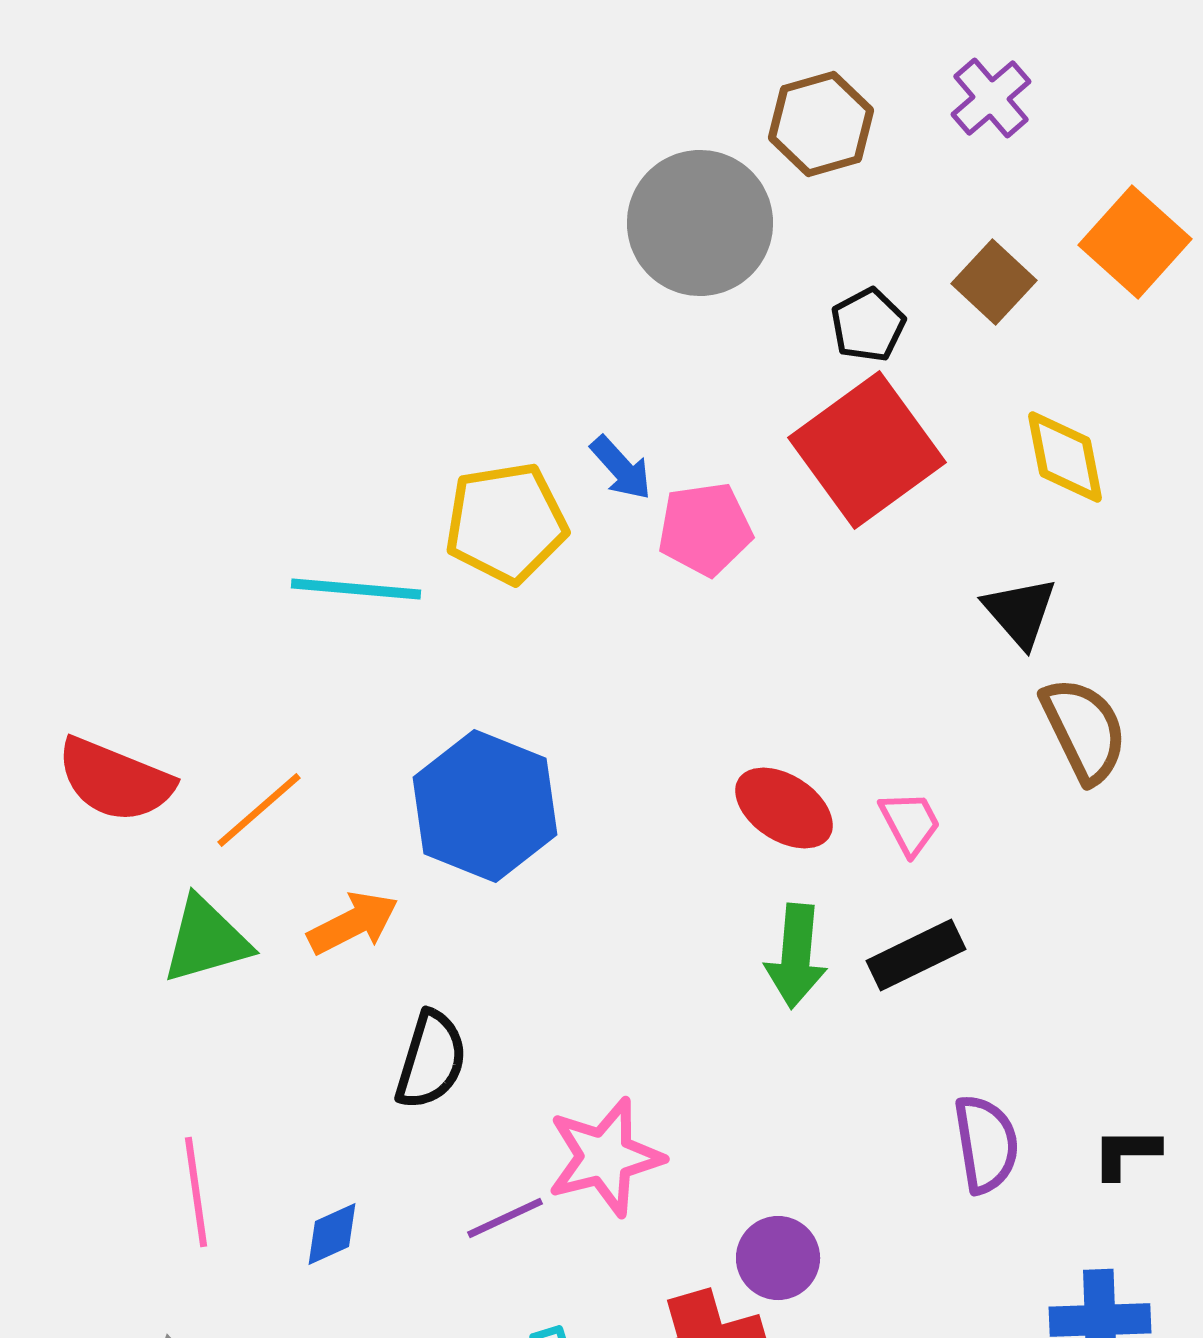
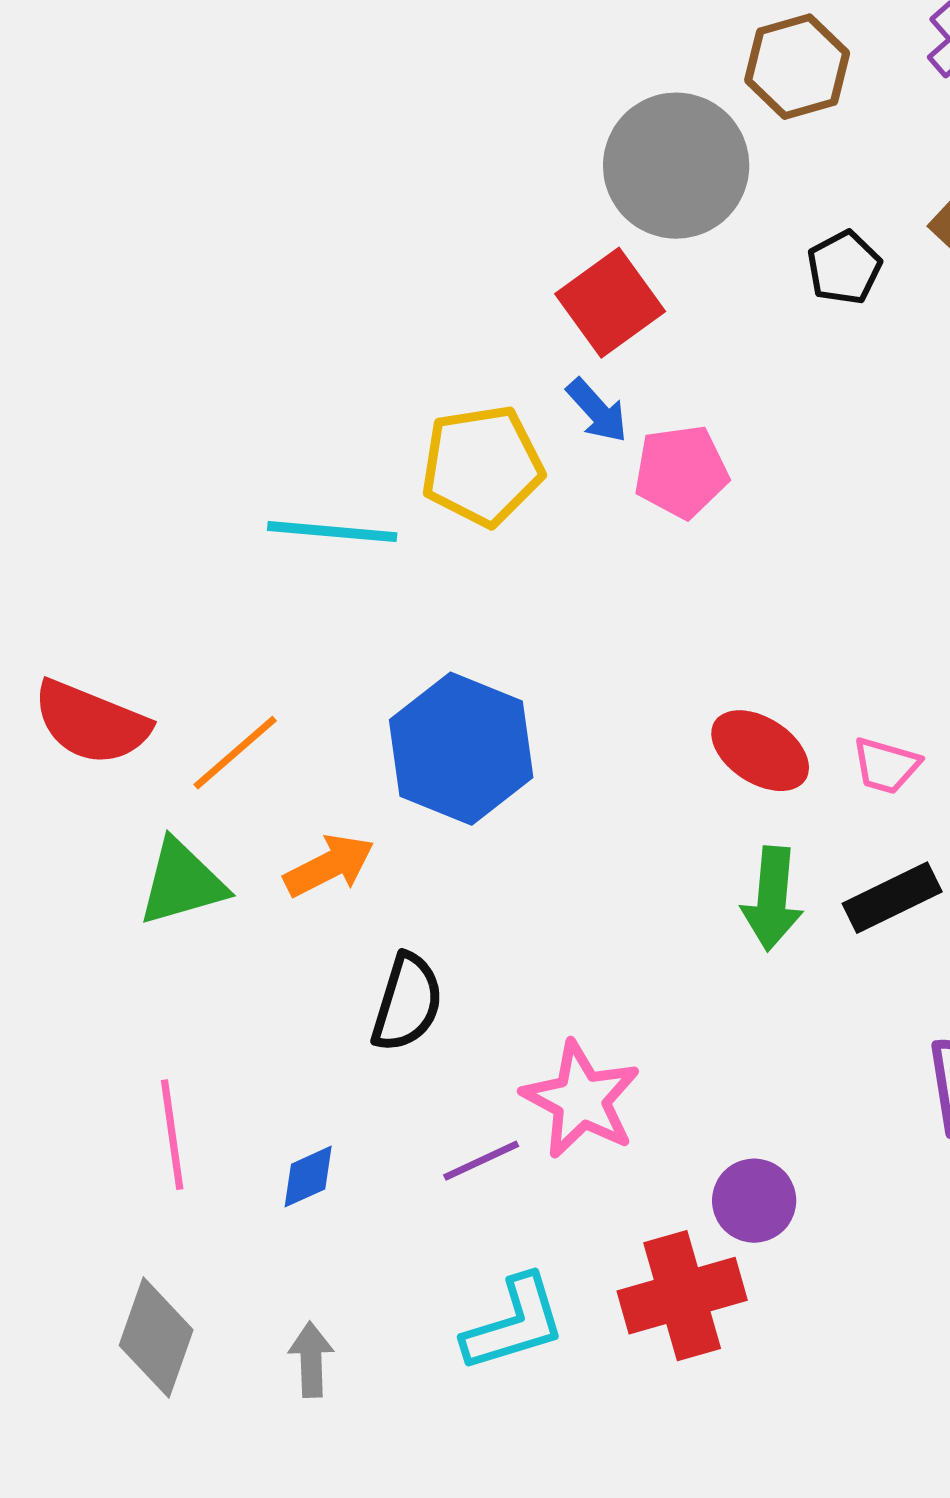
red square: (867, 450) -> (610, 303), moved, size x0.7
pink trapezoid: (910, 823) -> (886, 766), turned 134
pink star: (605, 1157) -> (581, 1100), turned -30

